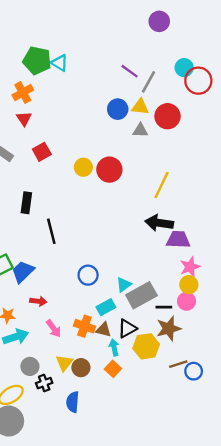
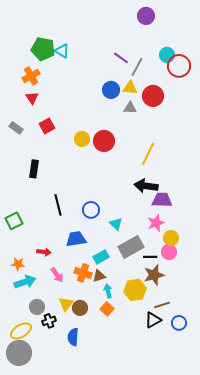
black line: (51, 231) -> (58, 205), moved
pink star: (190, 267) -> (156, 223), moved
blue trapezoid: (23, 272) -> (76, 239), moved, turned 35
blue circle: (88, 275) -> (91, 210), moved
cyan triangle: (124, 285) -> (116, 224), moved, turned -40
black triangle: (127, 328) -> (153, 320), moved
brown triangle: (103, 330) -> (99, 276), turned -32
blue circle: (194, 371) -> (179, 323), moved

